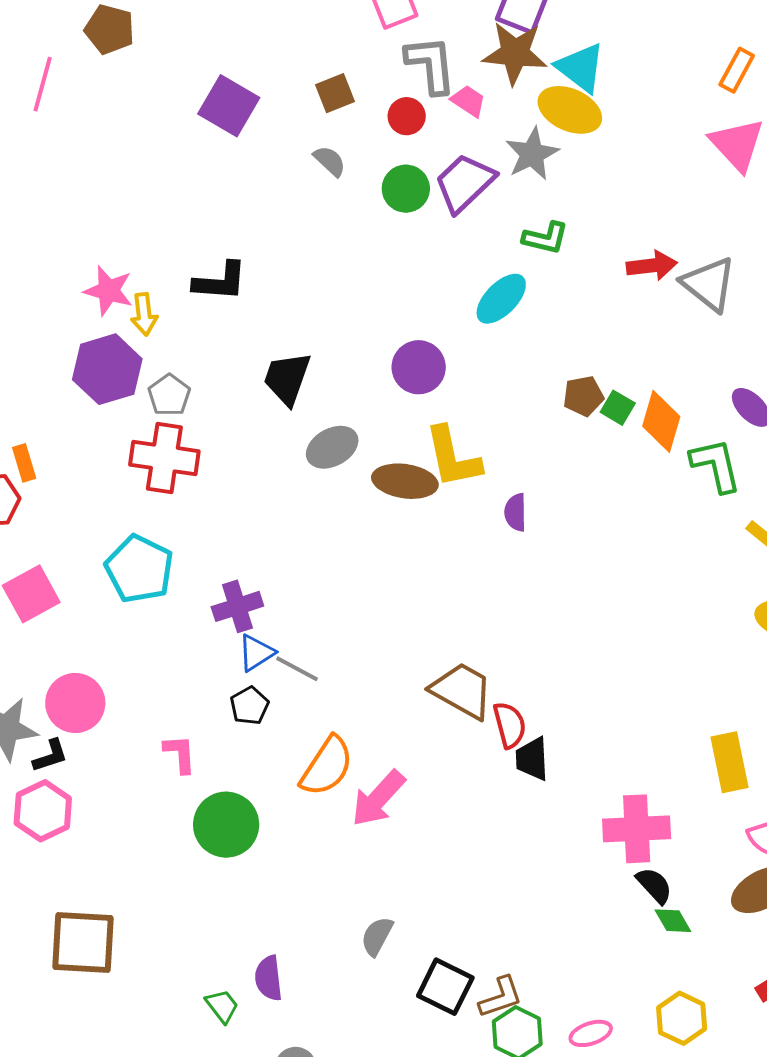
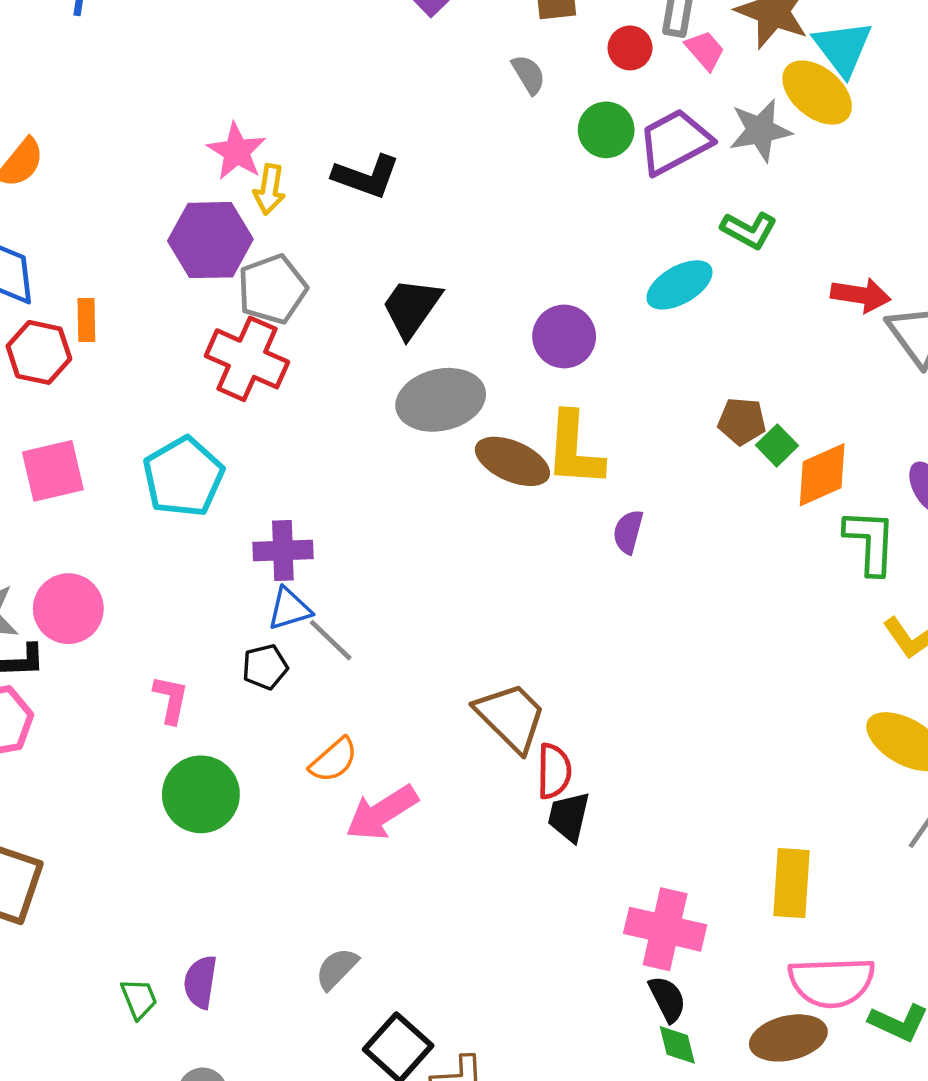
gray pentagon: (169, 395) -> (272, 289), size x1.4
orange diamond: (661, 421) -> (822, 475), turned 34
gray ellipse: (332, 447) -> (441, 400), size x1.4
orange semicircle: (327, 766) -> (334, 760), size x0.7

